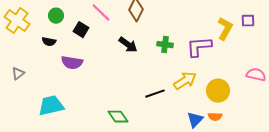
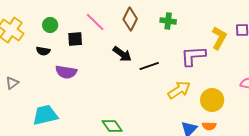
black square: (81, 30) -> (75, 39), turned -35
green cross: (165, 45) -> (168, 21), moved
black line: (155, 94) -> (149, 66), moved

